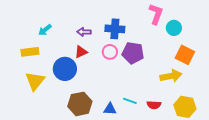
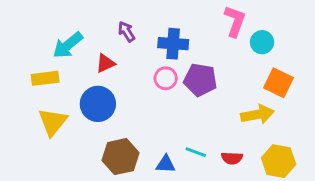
cyan arrow: (45, 30) -> (68, 45), size x1.5
purple arrow: (84, 32) -> (126, 32), moved, turned 56
red triangle: (81, 52) -> (105, 63), moved

